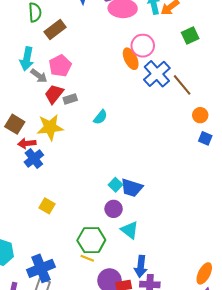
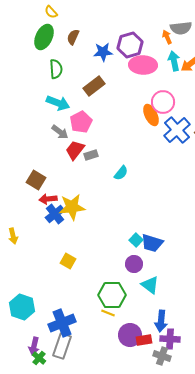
brown rectangle: (55, 29) -> (94, 86), moved
cyan arrow: (27, 59) -> (58, 103), moved, turned -80
yellow star: (50, 127) -> (72, 207), moved

